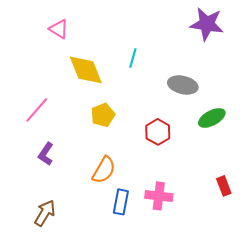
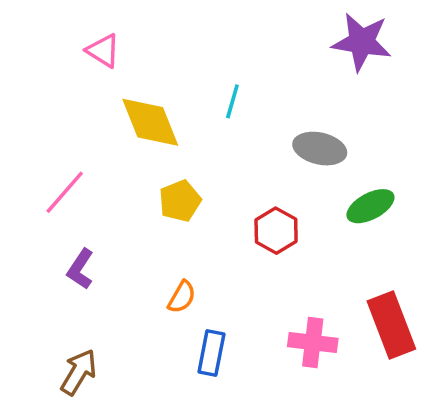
orange semicircle: (104, 170) -> (182, 297), size x0.7
red rectangle: (224, 186) -> (391, 325), size x1.8
pink cross: (159, 196) -> (313, 342), moved

